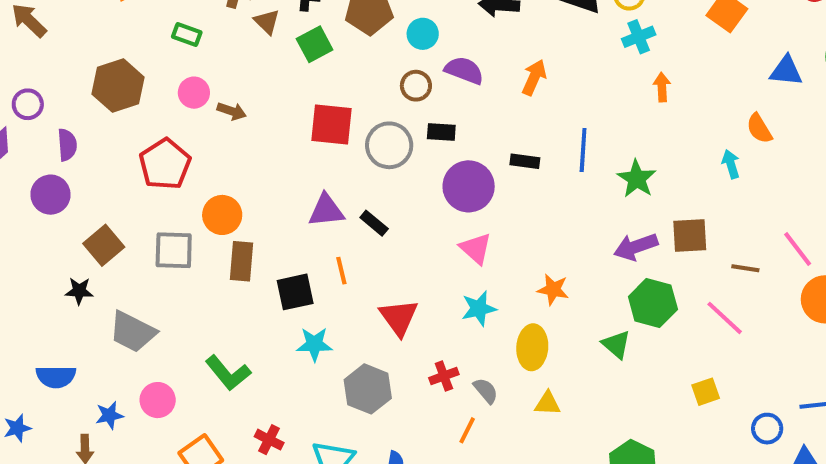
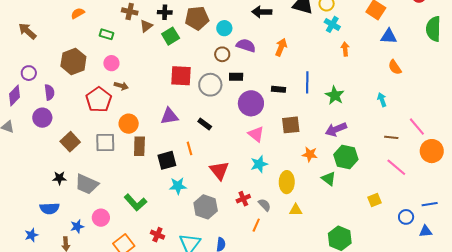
brown triangle: (267, 22) -> (146, 26), turned 40
cyan cross: (639, 37) -> (332, 24), turned -35
blue triangle: (786, 71) -> (389, 36), moved
brown arrow: (232, 111) -> (121, 86), moved
cyan arrow: (731, 164) -> (382, 100), moved
purple triangle: (326, 210) -> (169, 116), moved
brown square: (690, 235) -> (291, 125), moved
orange star: (553, 290) -> (310, 154), moved
black star: (79, 291) -> (59, 178), moved
pink line: (725, 318) -> (396, 167), moved

